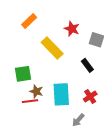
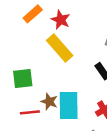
red star: (72, 29) -> (61, 20), moved
brown star: (36, 91) -> (49, 102), moved

